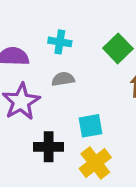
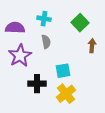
gray semicircle: (63, 79) -> (46, 42), turned 88

